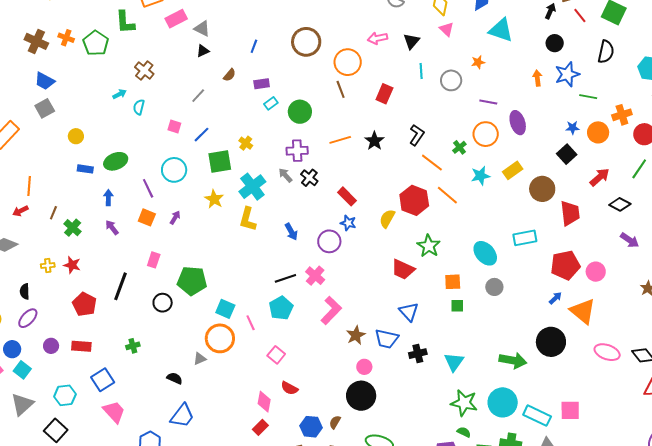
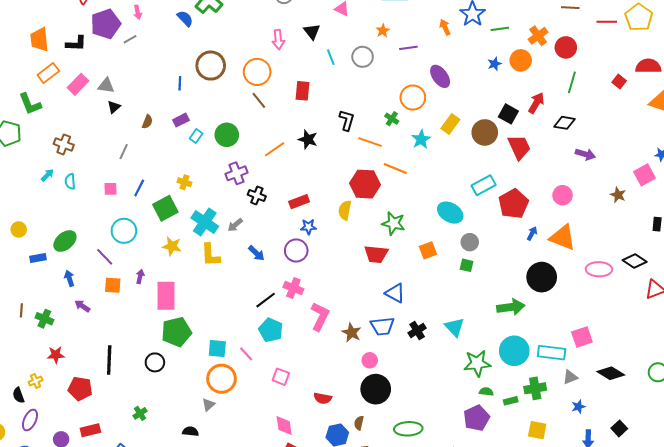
pink arrow: (377, 38) -> (278, 39), turned -66
blue line: (254, 46) -> (180, 83), moved
purple line: (488, 102) -> (408, 48), moved
black square: (567, 154) -> (508, 114), moved
gray arrow: (285, 175) -> (235, 225), moved, turned -70
red rectangle: (347, 196) -> (299, 202), turned -48
pink rectangle: (154, 260) -> (166, 296), moved, size x1.8
yellow cross: (48, 265) -> (36, 381), moved
red pentagon: (565, 265) -> (514, 204), moved
green square: (457, 306) -> (467, 265), moved, turned 32
red semicircle: (289, 388) -> (323, 398), moved

